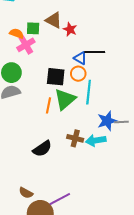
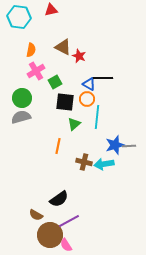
green square: (33, 28) -> (55, 82), moved, turned -32
orange semicircle: (17, 34) -> (31, 50), moved, turned 80
green triangle: (65, 99) -> (74, 124), size x0.6
orange line: (48, 105) -> (58, 146), moved
black semicircle: (42, 149) -> (59, 199), moved

